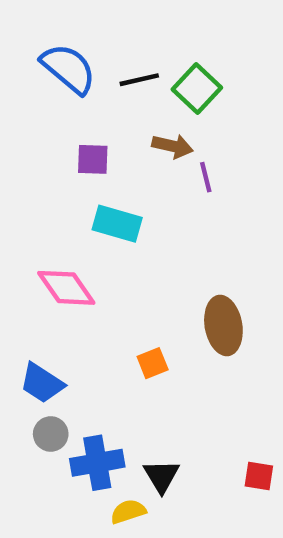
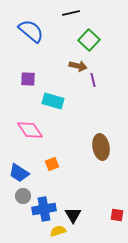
black line: (139, 80) -> (71, 13), moved
purple square: (93, 159) -> (28, 79), moved
orange square: (153, 363) -> (52, 164), moved

